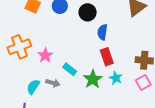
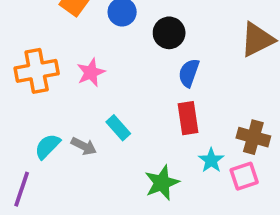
pink star: (45, 55) -> (91, 72), moved
cyan star: (116, 78) -> (211, 160), moved
green star: (93, 79) -> (162, 183), moved

